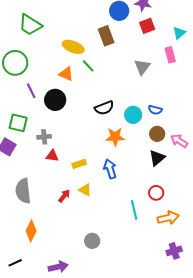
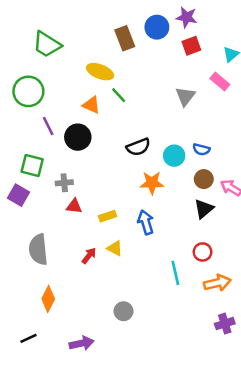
brown rectangle: (106, 36) -> (125, 38), moved
pink rectangle: (170, 55) -> (220, 82), turned -35

